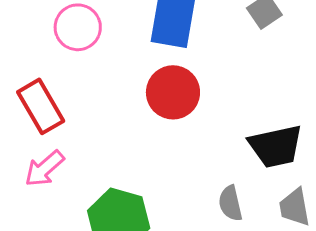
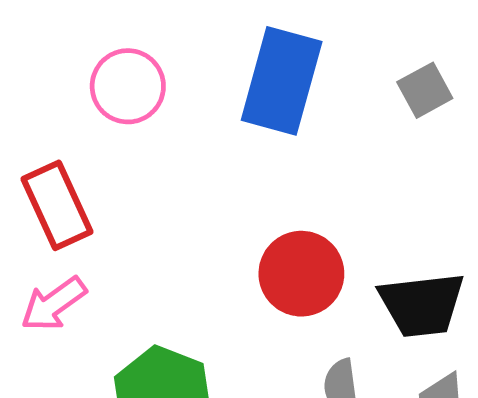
red circle: (173, 92) -> (301, 274), moved

